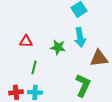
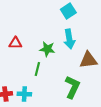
green line: (34, 67) -> (37, 69), moved

